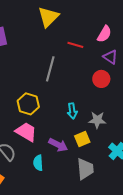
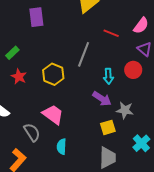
yellow hexagon: (28, 104) -> (53, 74), moved
cyan arrow: (72, 111) -> (108, 76), moved
purple arrow: (58, 145) -> (102, 99), moved

